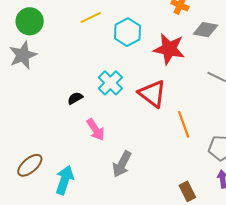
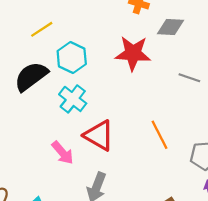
cyan hexagon: (127, 32) -> (72, 58), moved
red triangle: (152, 94) -> (99, 135), moved
black semicircle: (75, 98) -> (31, 76), moved, size x2.0

